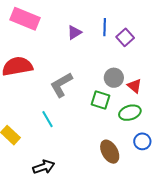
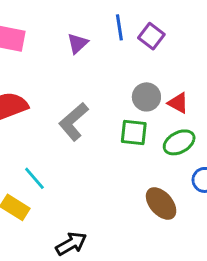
cyan line: (47, 119) -> (34, 178), moved

